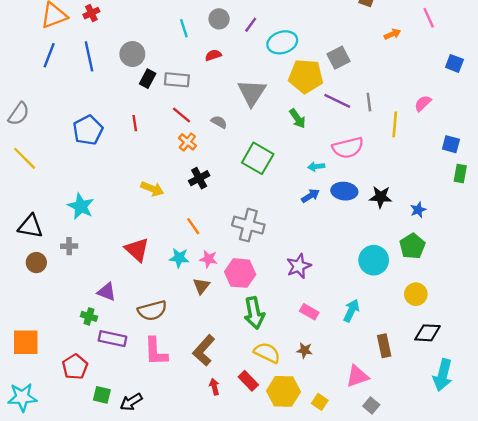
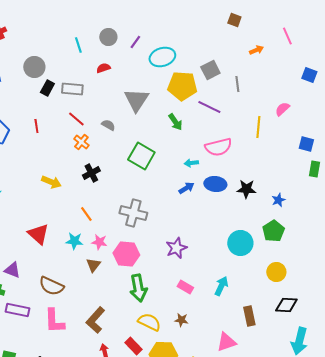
gray line: (369, 102) -> (237, 84), moved
brown semicircle: (152, 311) -> (51, 286), turned 40

